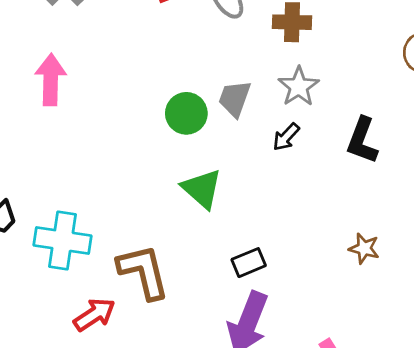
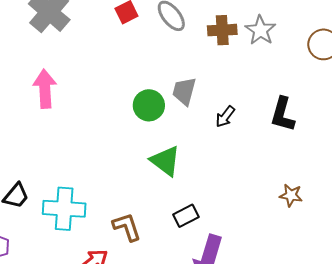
gray star: (299, 87) -> (260, 30), moved
black rectangle: (249, 263) -> (186, 216), moved
brown L-shape: (143, 272) -> (127, 227), size x0.7

